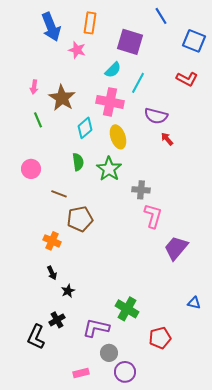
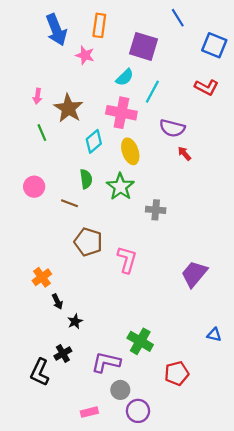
brown line: (59, 194) -> (70, 203), moved
pink L-shape: (153, 216) -> (127, 260), moved
brown pentagon: (80, 219) -> (88, 242), turned 30
orange cross: (52, 241) -> (42, 277), moved, turned 30

